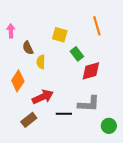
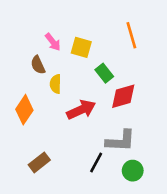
pink arrow: (11, 31) -> (53, 42), moved, turned 144
red arrow: (43, 97) -> (81, 110), moved
black line: (64, 114) -> (96, 162), moved, turned -63
green circle: (109, 126) -> (133, 171), moved

